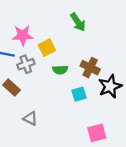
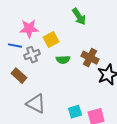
cyan square: (79, 94) -> (75, 112), moved
gray triangle: (30, 118) -> (36, 104), size x1.5

